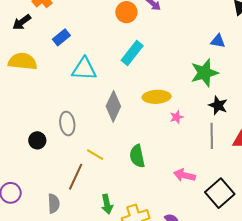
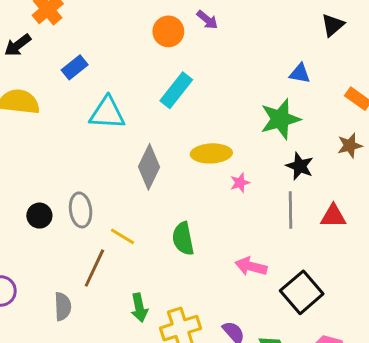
gray ellipse: (67, 123) -> (81, 210), moved

